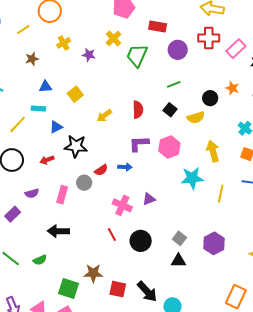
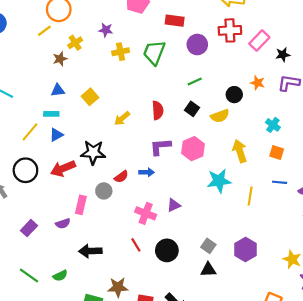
yellow line: (23, 29) -> (44, 31), moved
yellow cross: (113, 38) -> (121, 52), moved, turned 35
purple star: (89, 55) -> (106, 30), moved
brown star: (32, 59) -> (60, 59), moved
blue triangle: (56, 127) -> (56, 135), moved
red arrow: (47, 160) -> (63, 168), size x1.6
purple semicircle: (32, 193) -> (63, 223), moved
black arrow: (58, 231) -> (90, 251), moved

